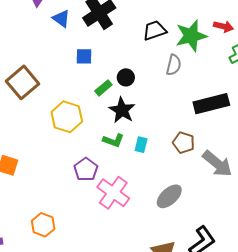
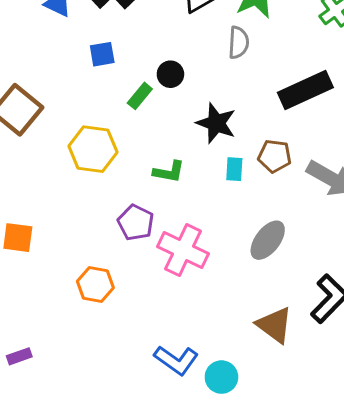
black star: (122, 110) -> (216, 123), moved
cyan rectangle: (141, 145) -> (234, 169), moved
orange hexagon: (43, 225) -> (95, 284), moved

